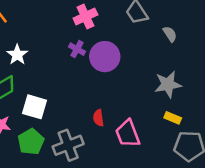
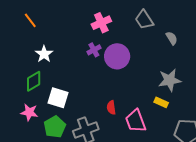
purple cross: (77, 49) -> (94, 50), turned 32
yellow rectangle: (173, 118) -> (161, 102), moved

